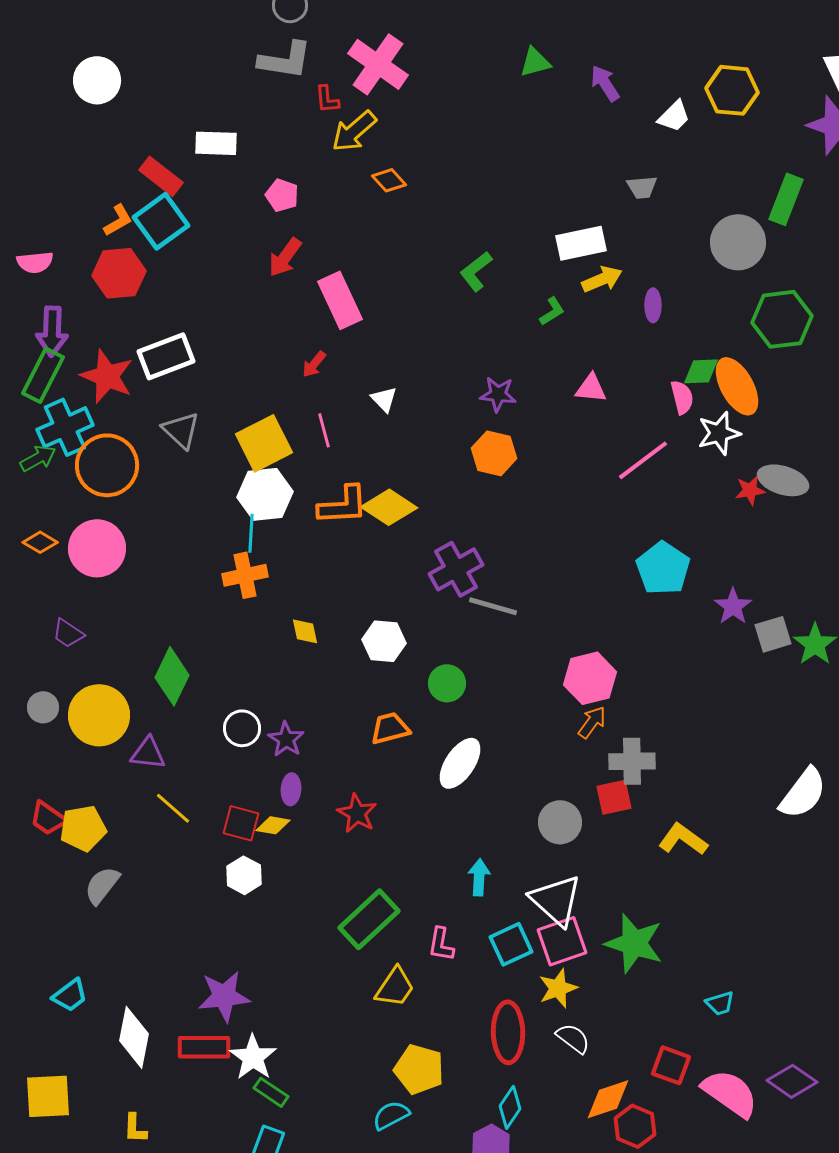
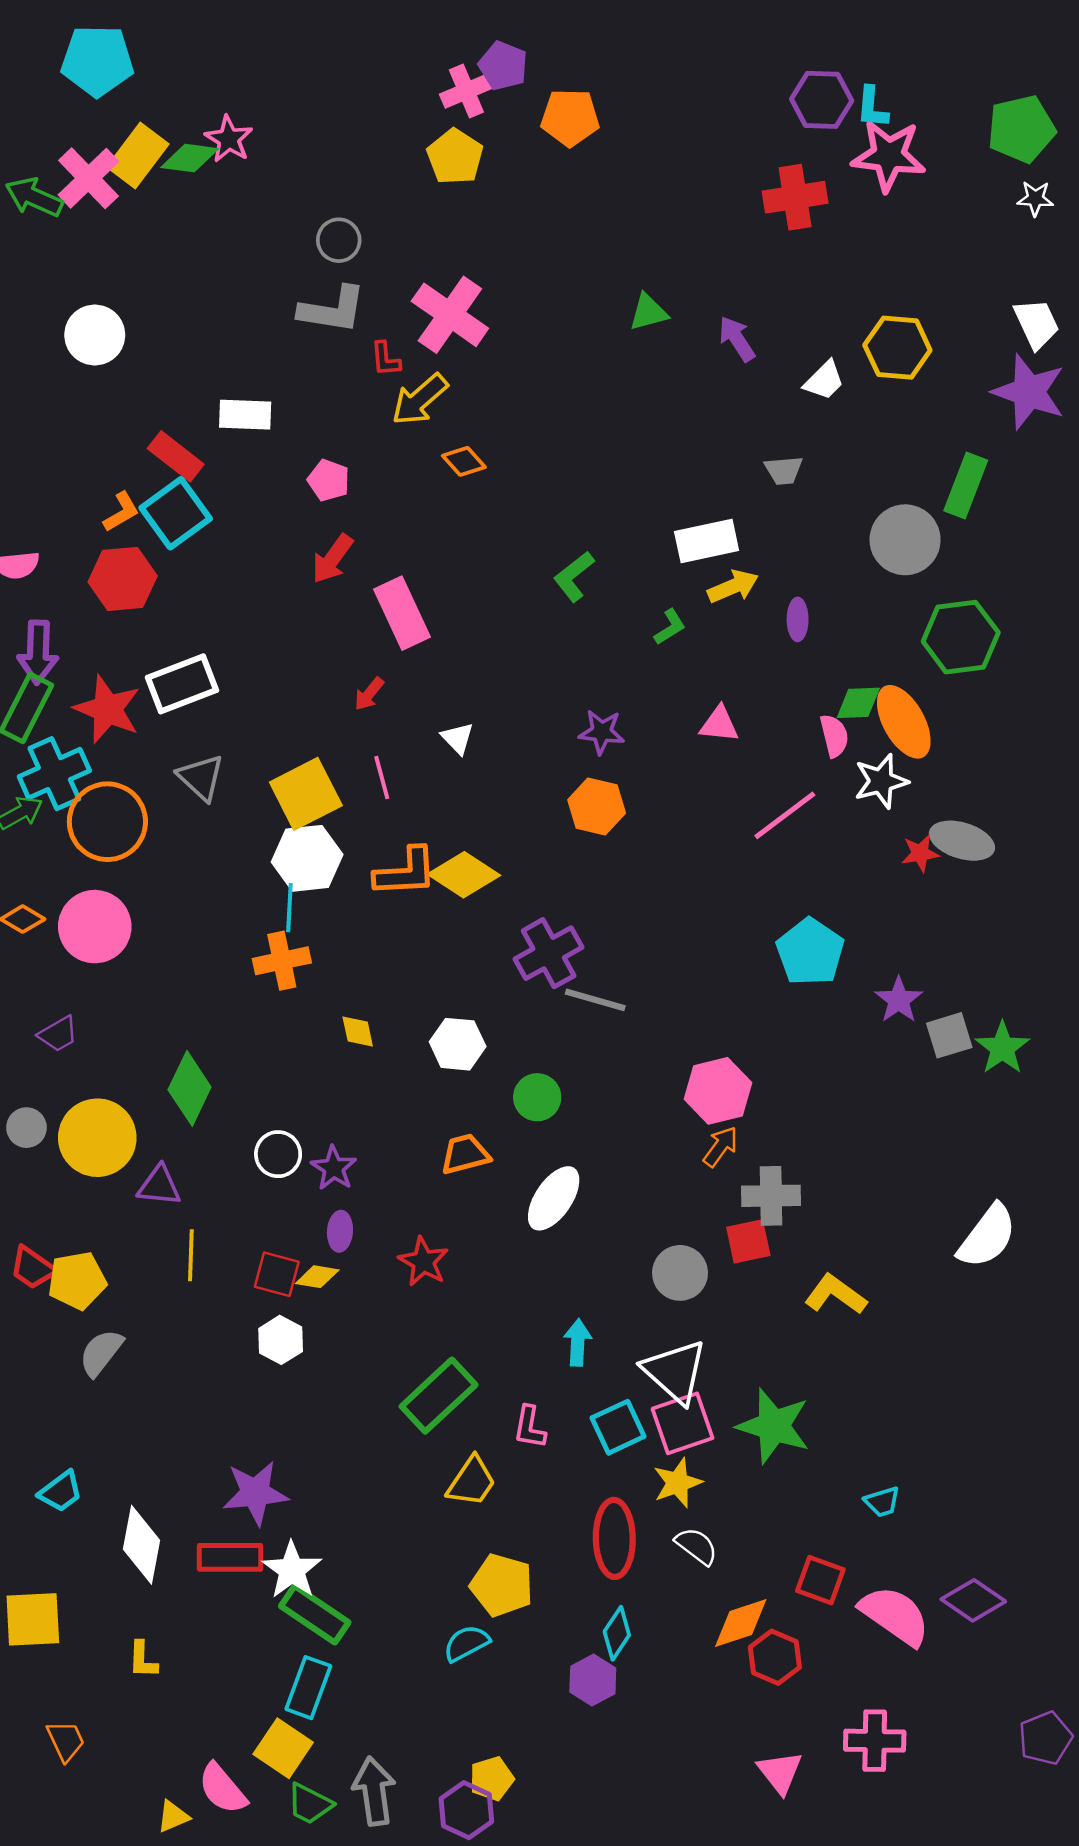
purple trapezoid: (68, 633) -> (58, 1034), turned -64
yellow line: (173, 808) -> (191, 1255), turned 51
green rectangle: (271, 1092) -> (315, 1614), size x1.6

